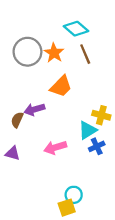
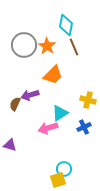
cyan diamond: (76, 29) -> (66, 25), turned 60
cyan triangle: (88, 130) -> (60, 113), moved
purple triangle: (12, 153) -> (10, 145), moved

